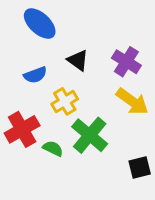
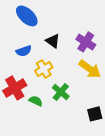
green cross: (90, 135) -> (61, 92), size x0.7

